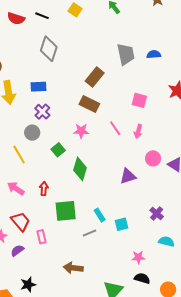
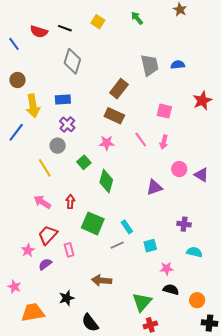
green square: (66, 211) -> (93, 223), turned 30
purple cross: (157, 213) -> (184, 224), turned -32
red trapezoid: (21, 222) -> (48, 235), turned -95
cyan square: (122, 224) -> (150, 246), moved
black star: (28, 285) -> (67, 298), moved

